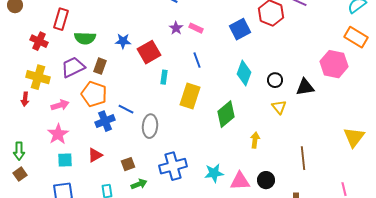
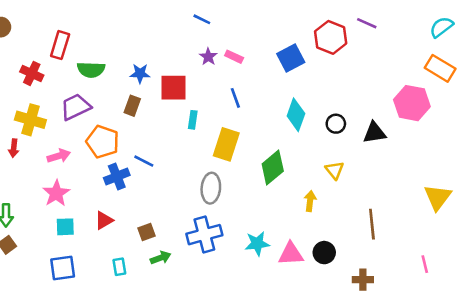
red square: (149, 52) -> (173, 88), turned 30
brown rectangle: (100, 66) -> (132, 106), moved
yellow triangle: (279, 107) -> (335, 170), moved
gray ellipse: (150, 126) -> (211, 188), moved

